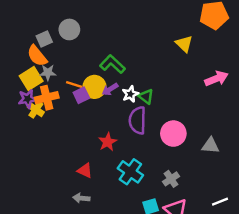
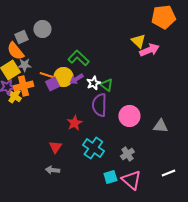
pink arrow: (216, 79) -> (149, 50), moved
red triangle: (85, 171) -> (55, 147), turned 40

